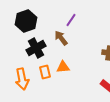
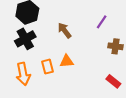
purple line: (71, 20) -> (102, 22), moved
black cross: (36, 48) -> (25, 39), moved

